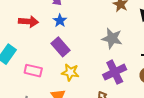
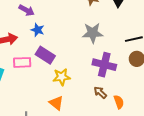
pink rectangle: (33, 71) -> (22, 62), moved
purple cross: (115, 72) -> (104, 65), turned -35

